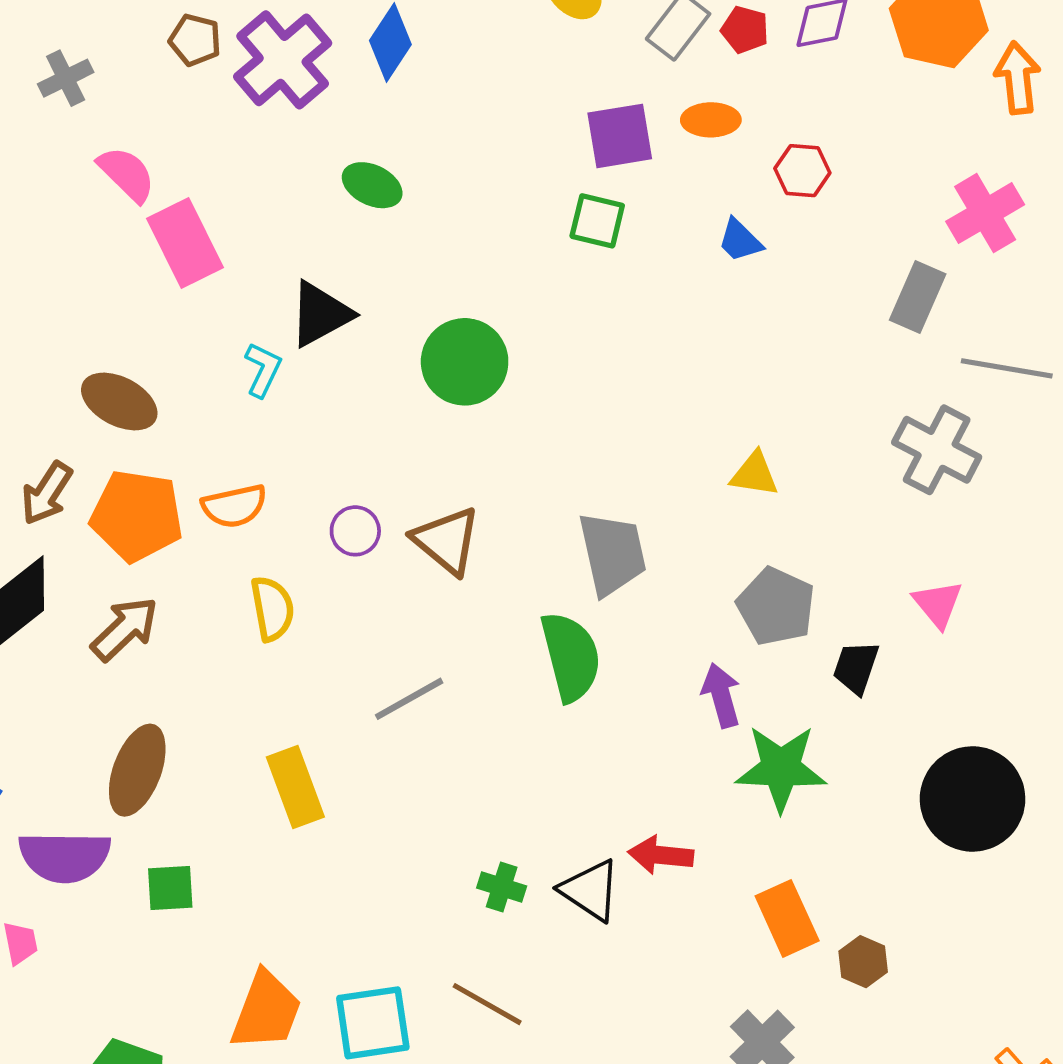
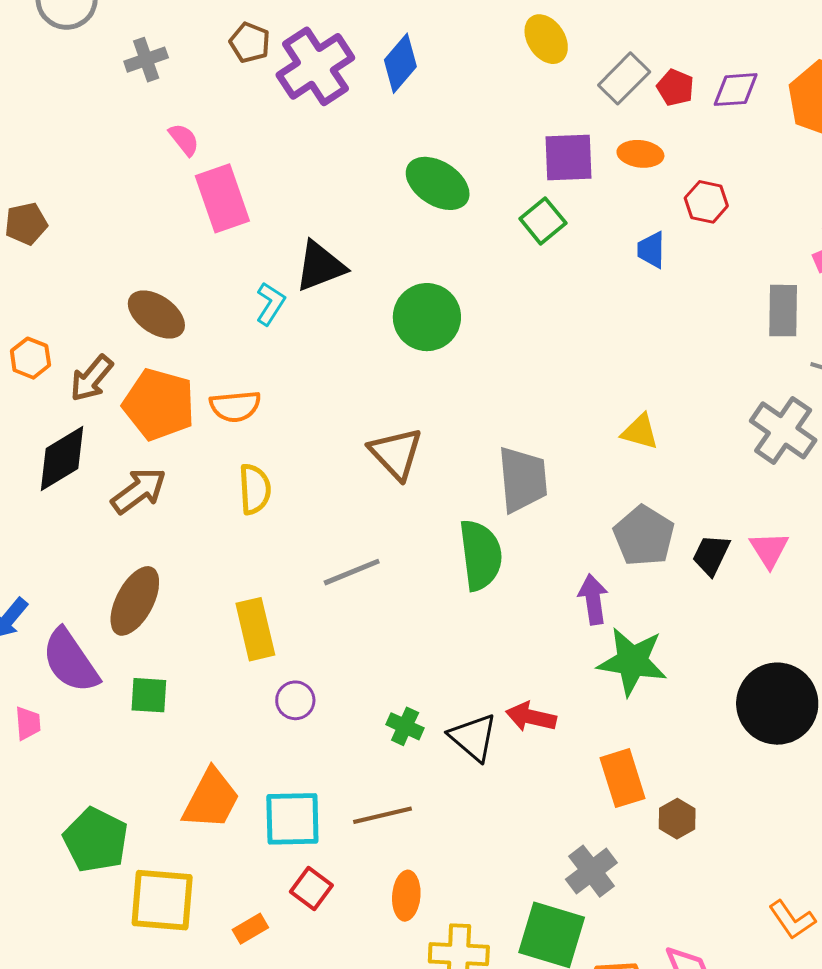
pink semicircle: (127, 174) -> (184, 140), size x0.7
green ellipse: (372, 185) -> (438, 183), moved, size x1.4
green square: (597, 221) -> (543, 221), turned 30
blue trapezoid: (740, 240) -> (651, 250), turned 39
gray rectangle: (918, 297) -> (783, 311), turned -30
purple circle: (355, 531) -> (295, 700), moved
black trapezoid: (856, 667) -> (711, 555), moved
purple semicircle: (65, 857) -> (70, 661), turned 48
brown line: (487, 1004) -> (382, 815), turned -50

